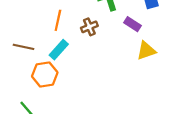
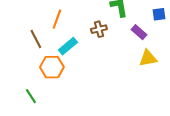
orange line: (58, 20) -> (57, 19), moved
brown line: (23, 47) -> (36, 39), turned 42

